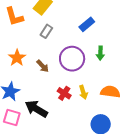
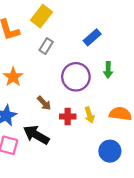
brown arrow: (43, 66) -> (44, 103), moved
red cross: (64, 93) -> (68, 117), turned -32

